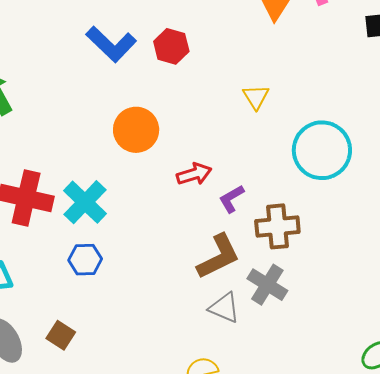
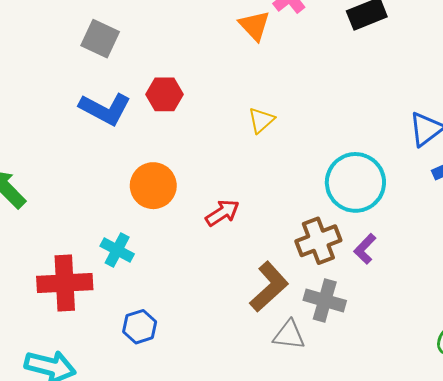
yellow triangle: (256, 97) -> (261, 120), turned 36
cyan circle: (322, 150) -> (355, 182), moved
purple L-shape: (231, 199) -> (365, 249), moved
cyan cross: (85, 202) -> (117, 250), moved, size x0.7

